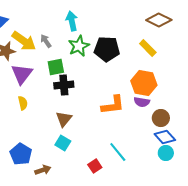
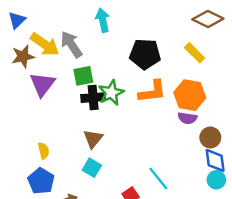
gray arrow: (46, 41) -> (71, 44), size x1.6
green star: (79, 46) -> (111, 93), moved
yellow semicircle: (23, 103) -> (44, 151), moved
orange L-shape: (113, 105) -> (152, 92), moved
blue diamond: (165, 137) -> (215, 160), turned 35

